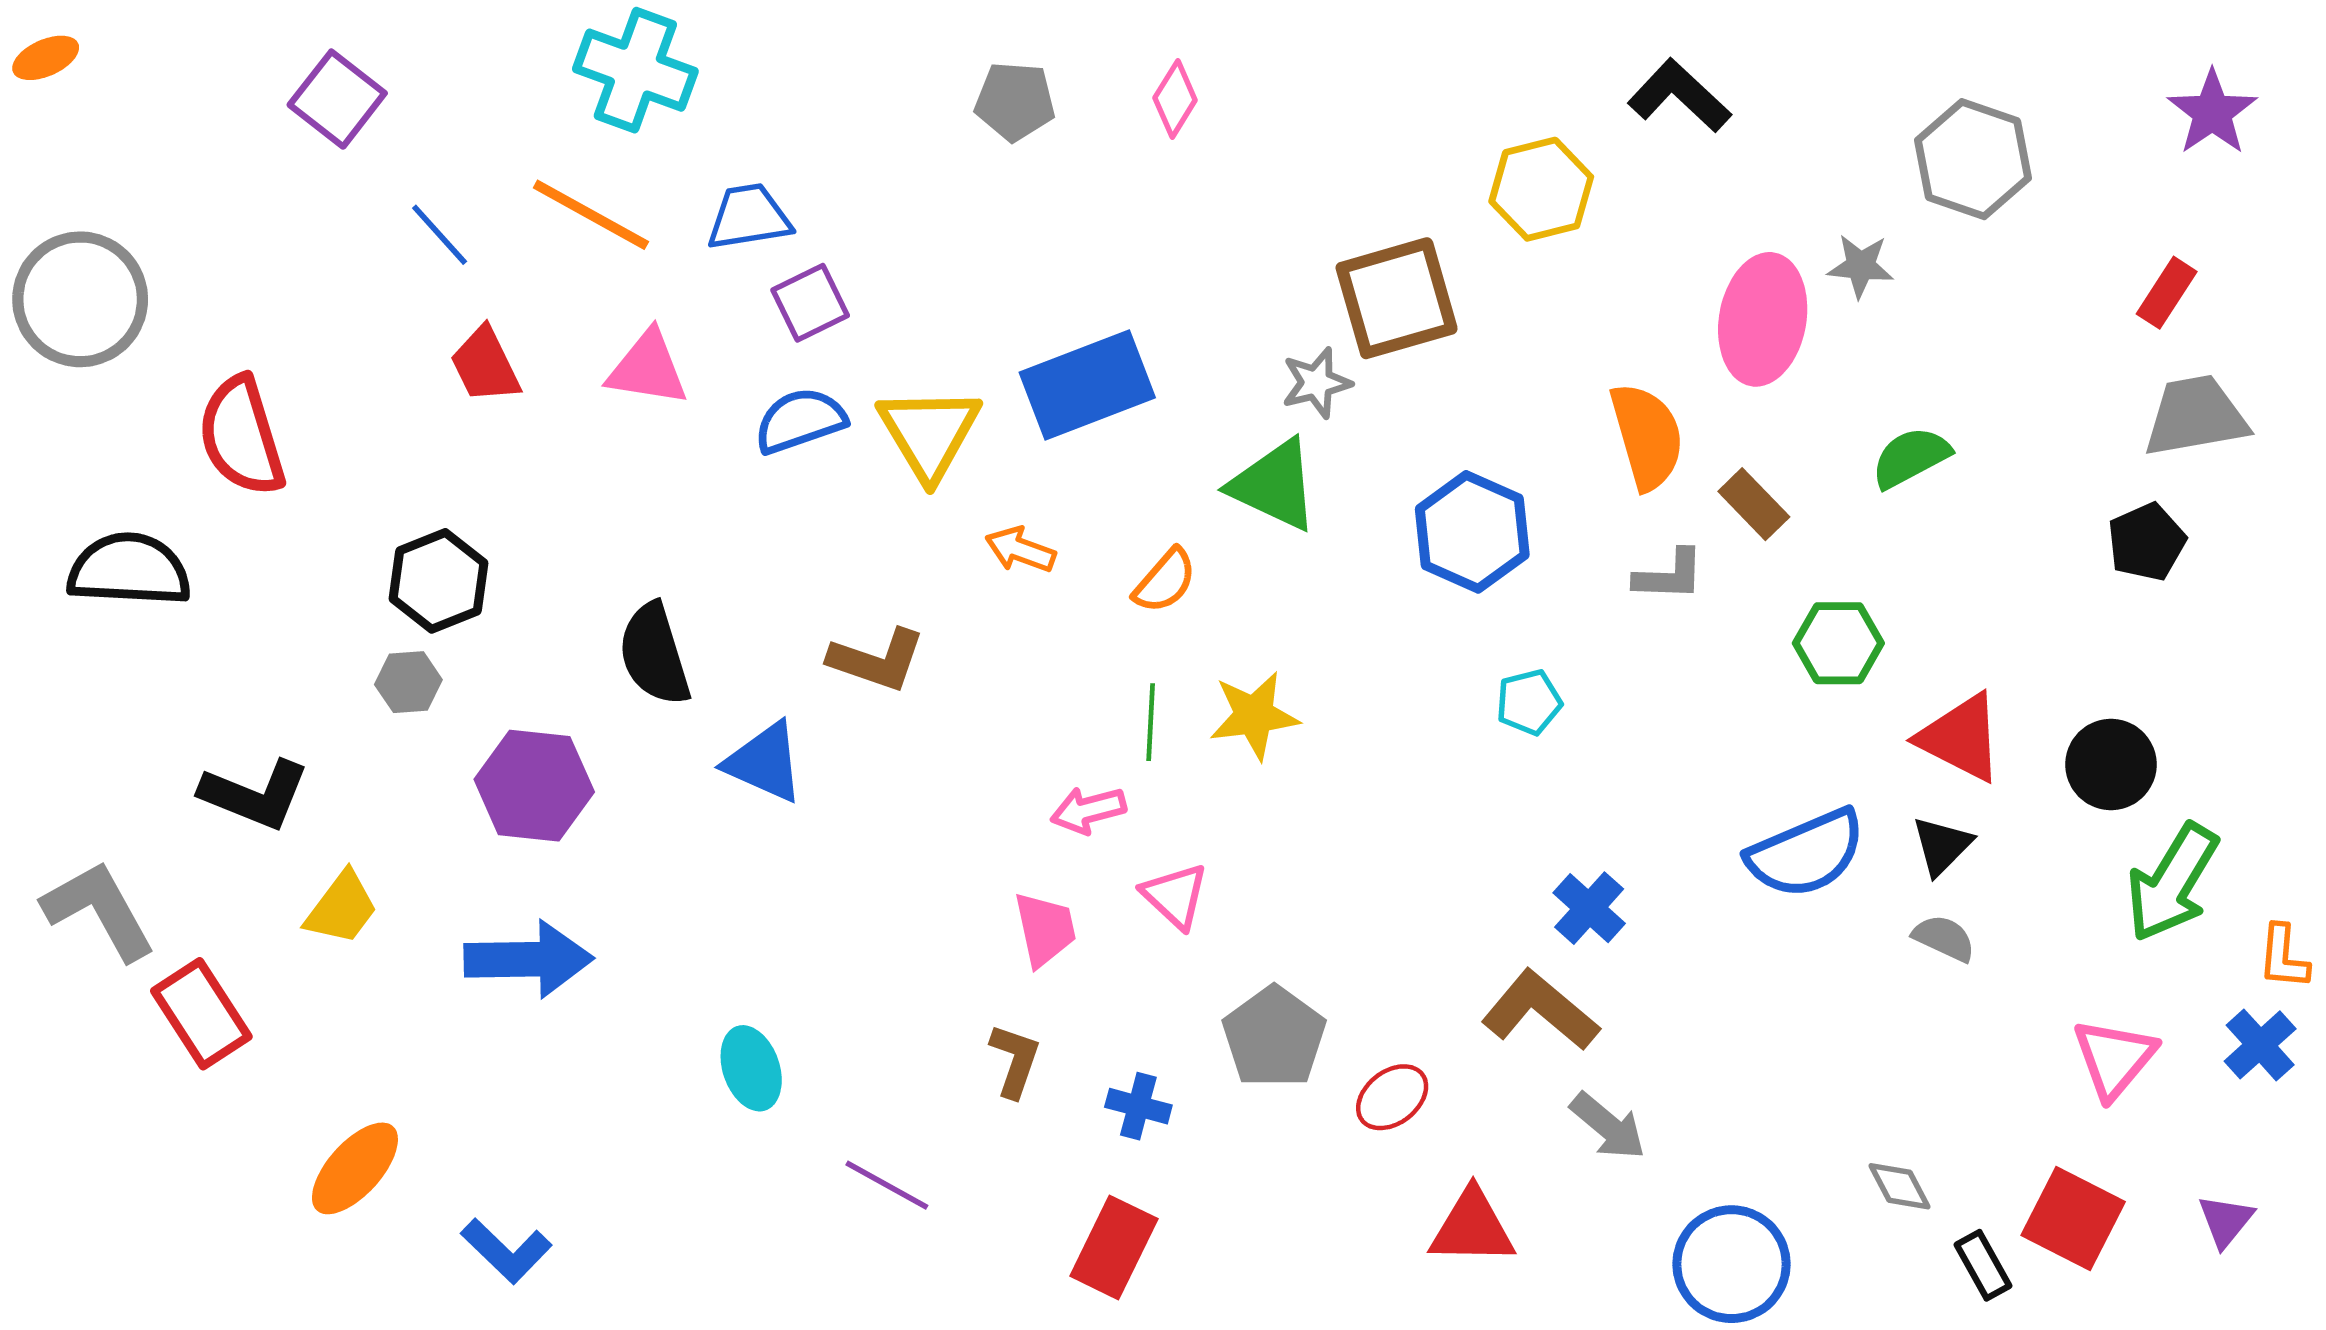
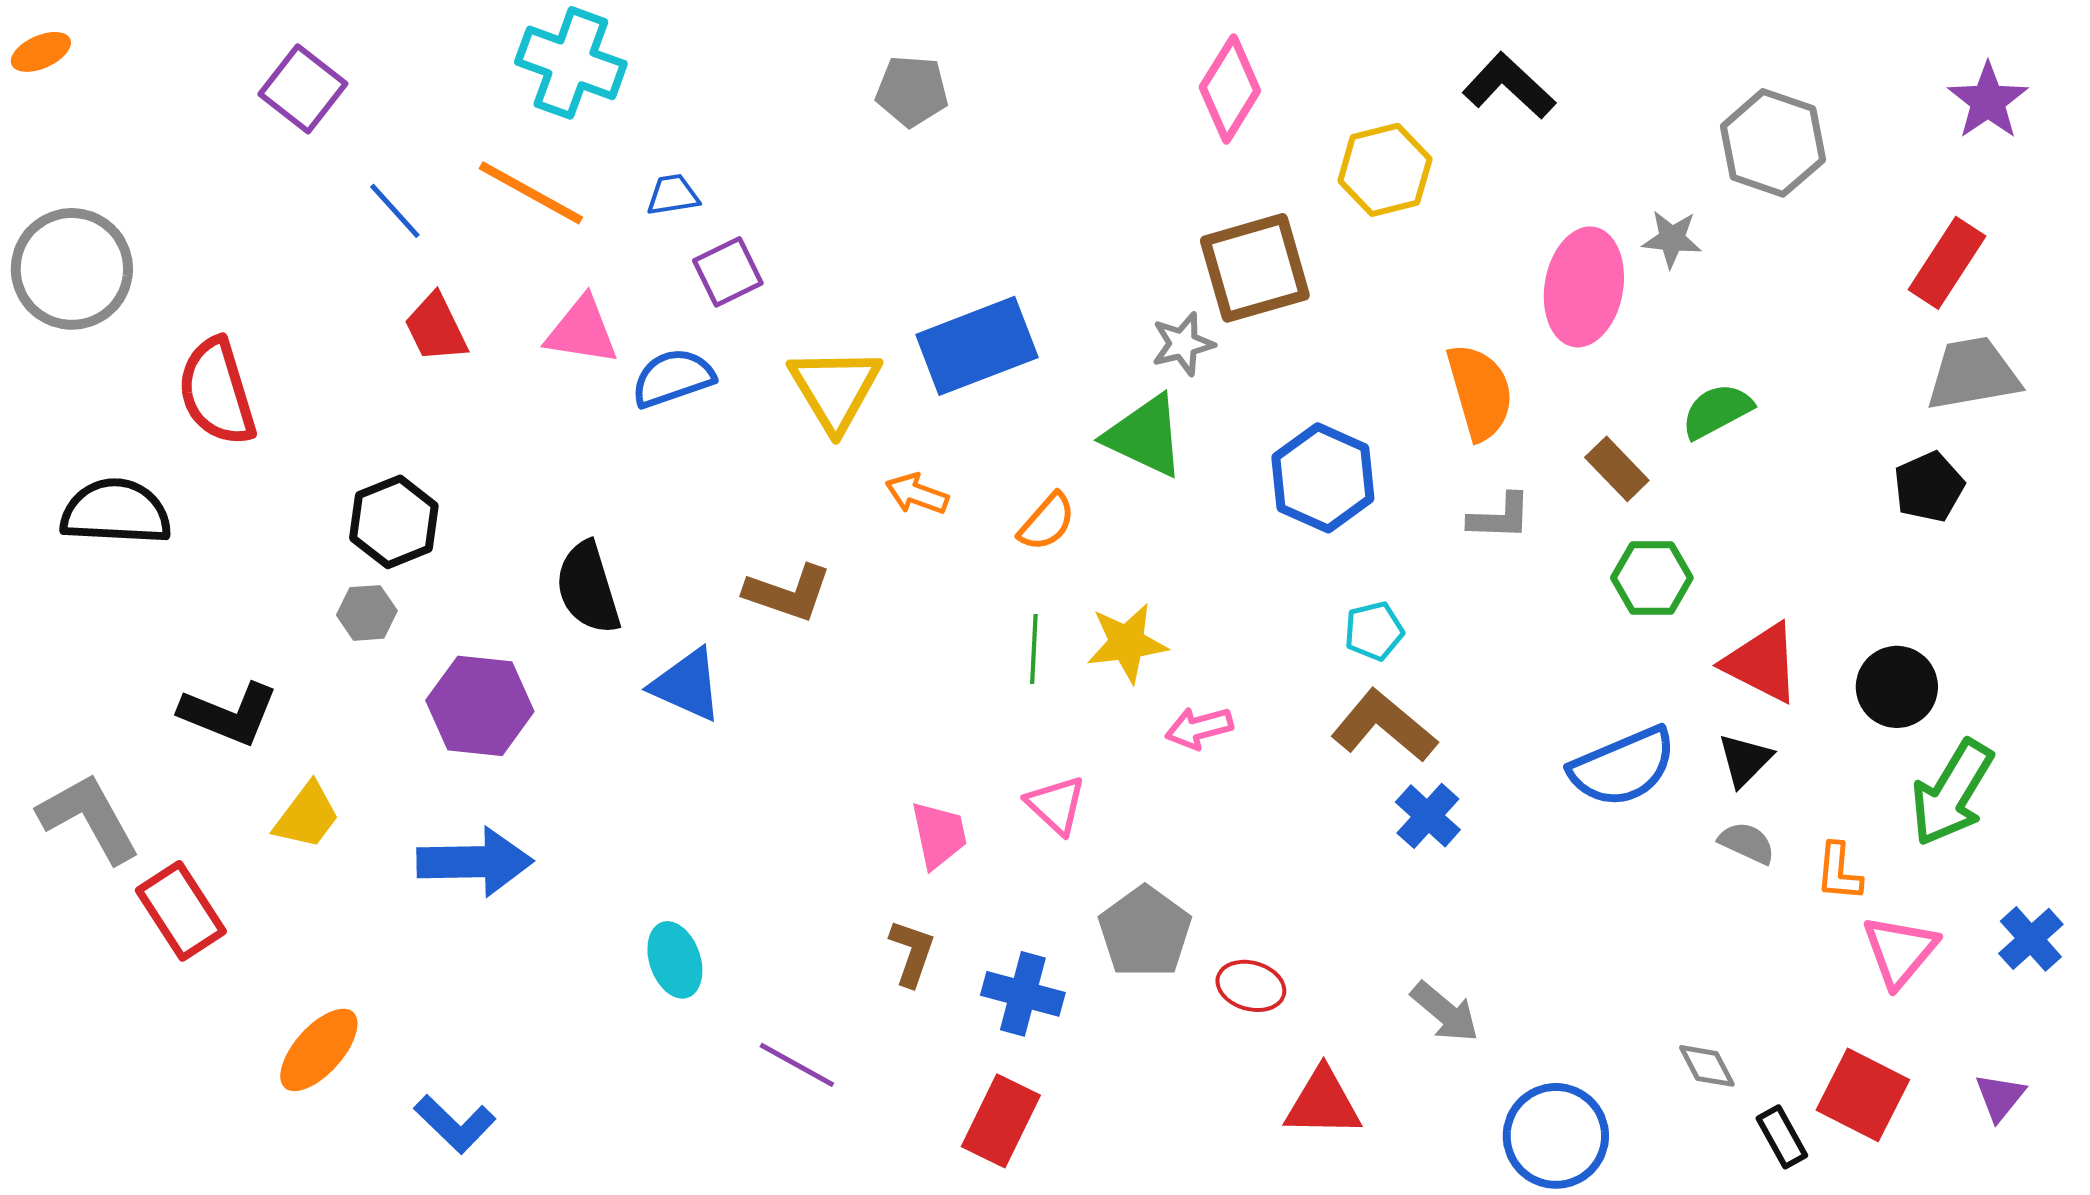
pink diamond: (1175, 99) -> (1230, 89), moved, size x1.5
blue trapezoid: (749, 217) -> (673, 195), size x0.7
red rectangle: (2167, 293) -> (1947, 263), size x1.4
blue semicircle: (800, 421) -> (673, 378), moved
brown rectangle: (1754, 504) -> (1617, 469), moved
pink arrow: (1088, 810) -> (1199, 728), moved
orange L-shape: (2283, 957) -> (1839, 872), moved
brown L-shape: (1540, 1010) -> (1384, 726), moved
red ellipse: (1392, 1097) -> (1251, 986), turned 54
blue cross: (1138, 1106) -> (1023, 994), size x1.4

